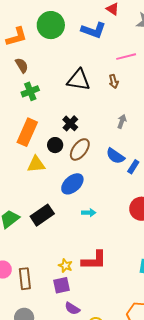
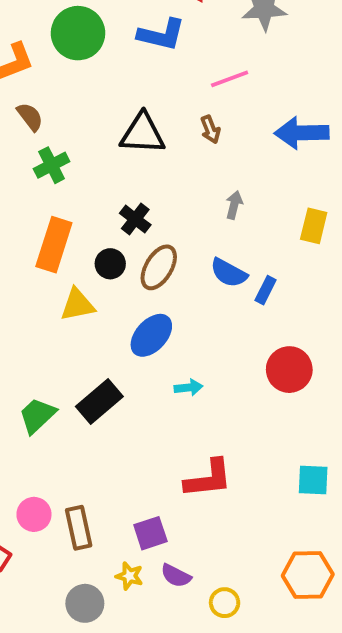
yellow star: (65, 266) -> (129, 576), moved

